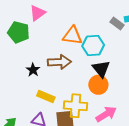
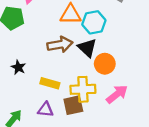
black triangle: (101, 69) -> (87, 48), moved
black star: (33, 70) -> (18, 67), moved

